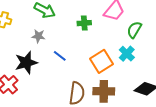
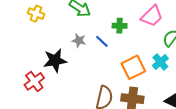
gray star: (38, 36) -> (79, 41), moved
blue line: (60, 56) -> (102, 41), moved

